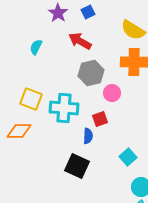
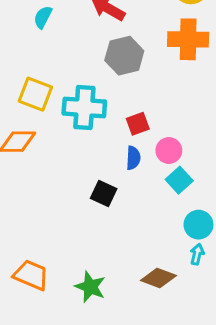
pink circle: (112, 93) -> (169, 150), moved
blue semicircle: (88, 136) -> (133, 158), moved
black square: (77, 166) -> (104, 193), size x0.7

